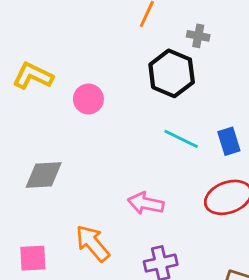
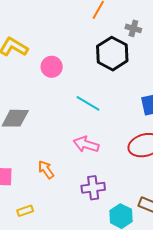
cyan line: (181, 139) -> (88, 103), moved
orange arrow: (93, 243) -> (46, 170), size x0.7

